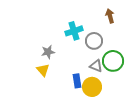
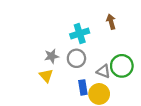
brown arrow: (110, 16) -> (111, 22), moved
gray circle: (94, 41) -> (76, 58), moved

